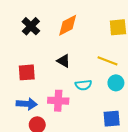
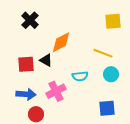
orange diamond: (68, 25) -> (61, 42), moved
black triangle: (63, 61) -> (46, 60), moved
pink cross: (58, 101) -> (56, 91), turned -30

